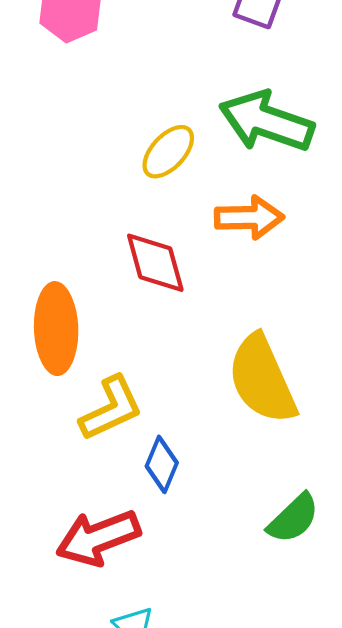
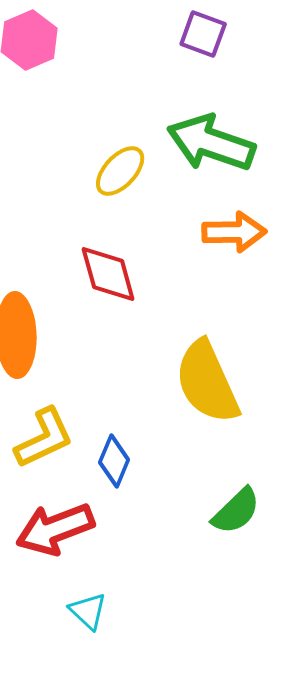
orange arrow: (249, 217) -> (234, 232), moved
yellow L-shape: (111, 408) -> (44, 438), moved

